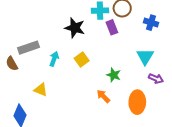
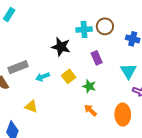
purple rectangle: (112, 27) -> (97, 58), moved
cyan arrow: (54, 59) -> (43, 77), turned -128
green star: (114, 75) -> (89, 86), moved

